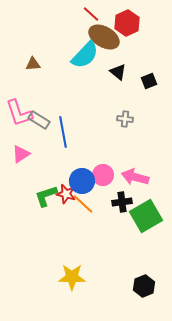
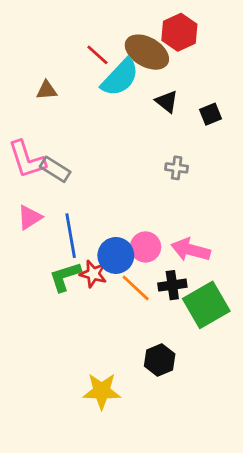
red line: (91, 14) -> (97, 55), moved
blue line: (63, 132) -> (71, 236), moved
orange line: (83, 204) -> (136, 288), moved
black hexagon: (144, 286) -> (160, 360), moved

